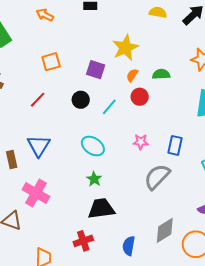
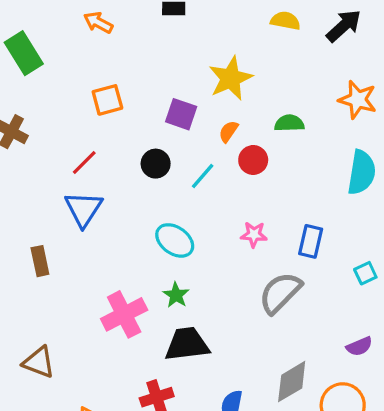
orange semicircle: (132, 75) -> (228, 132), moved
blue triangle: (39, 146) -> (84, 209), moved
pink cross: (36, 193) -> (124, 314), moved, turned 32

